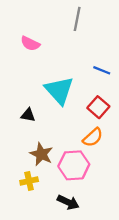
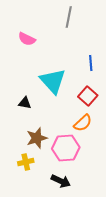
blue line: (102, 70) -> (91, 63), turned 63
brown star: (41, 154) -> (37, 138), turned 30

